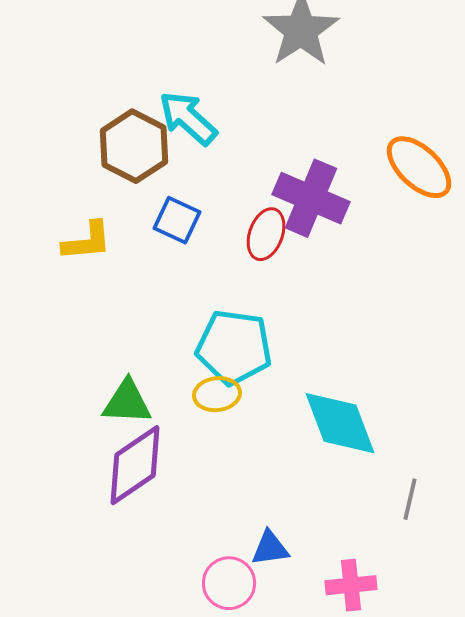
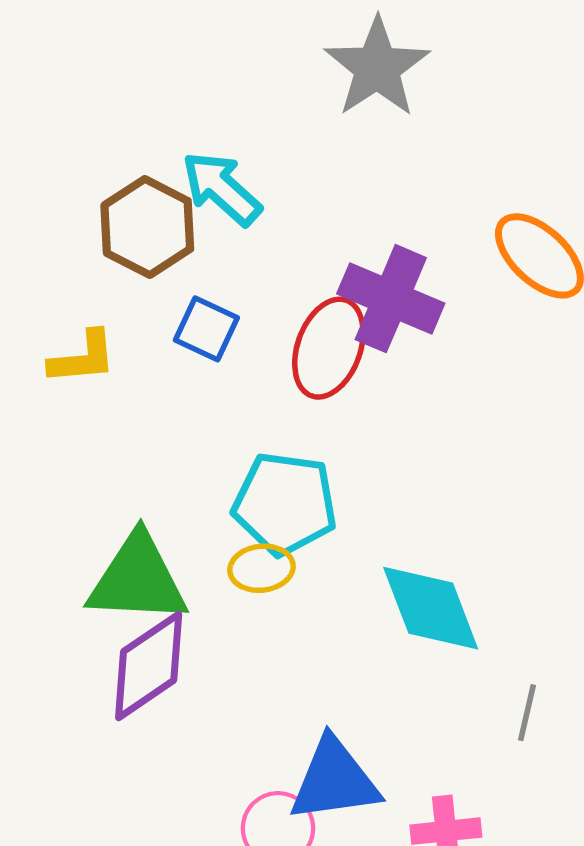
red ellipse: (266, 234) -> (329, 348), size x1.4
green triangle: (127, 402) -> (138, 579), size x1.5
blue triangle: (270, 548) -> (334, 780), size x1.8

